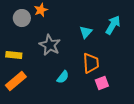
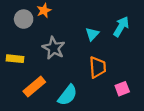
cyan semicircle: (63, 77) -> (68, 95), moved, size x1.5
orange rectangle: (16, 81) -> (34, 87), moved
pink square: (102, 83) -> (122, 89), moved

